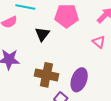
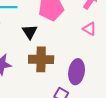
brown cross: (46, 75) -> (41, 59), moved

